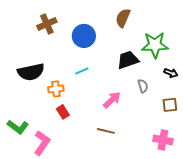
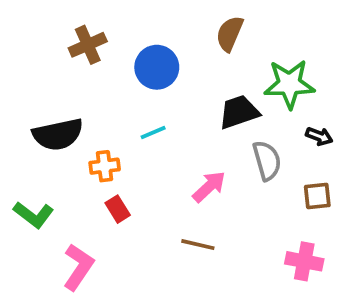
gray semicircle: (143, 86) -> (267, 161), size x1.5
green L-shape: (18, 127) -> (34, 215), moved

